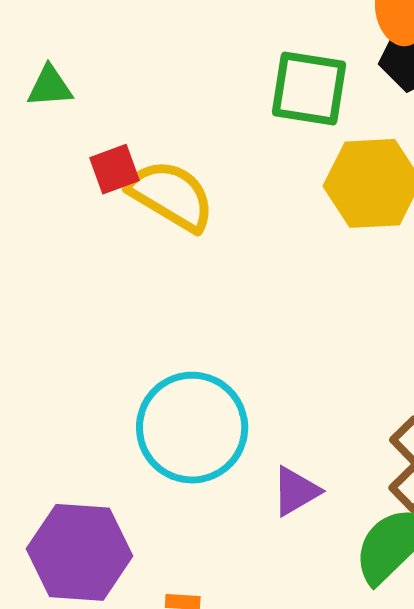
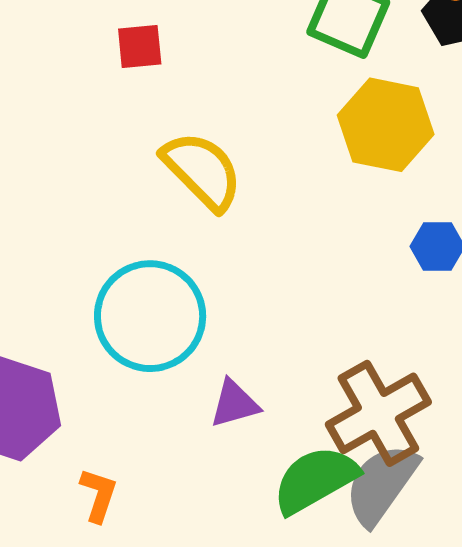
yellow semicircle: (171, 195) -> (202, 171), moved

